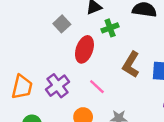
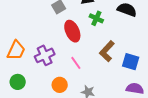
green cross: (110, 28) -> (96, 18), turned 32
red ellipse: (84, 49) -> (72, 31), turned -55

